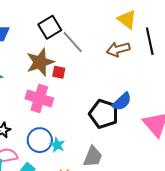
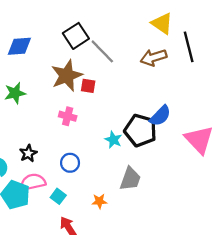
pink cross: (39, 98) -> (68, 116), size x0.6
blue circle: (40, 140) -> (70, 163), size x0.7
cyan star: (57, 145) -> (113, 140), moved

